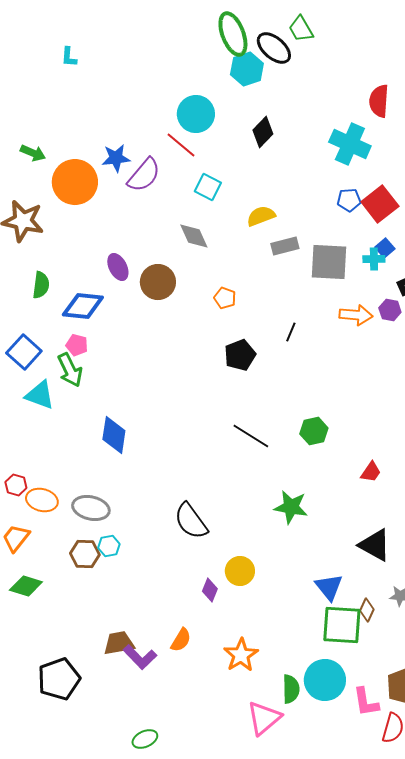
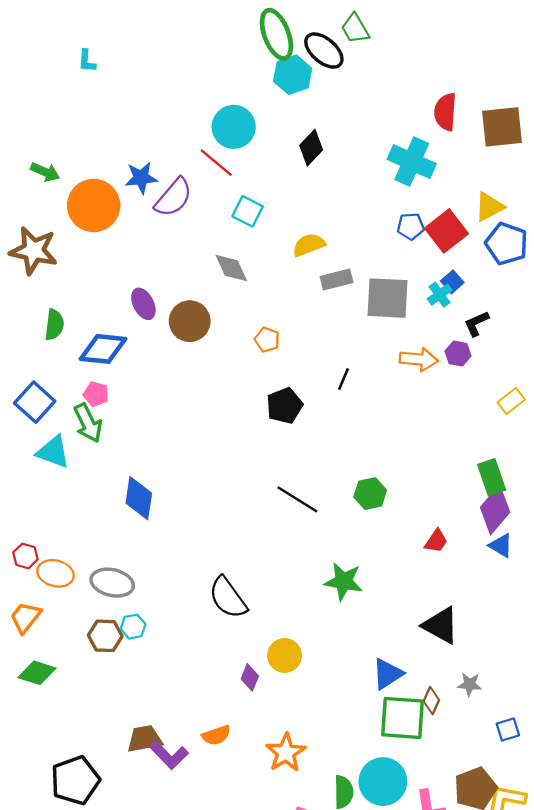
cyan cross: (374, 259) -> (440, 295), turned -35
blue triangle: (329, 587) -> (387, 674), turned 36
orange semicircle: (181, 640) -> (216, 735), turned 40

